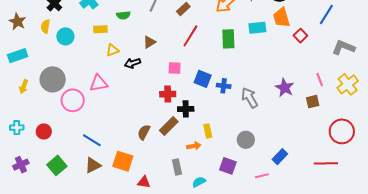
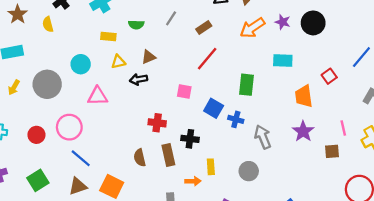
orange trapezoid: (281, 18) -> (304, 96), moved
yellow semicircle: (45, 26) -> (48, 24), turned -32
cyan circle: (65, 36) -> (81, 64), moved
green rectangle: (228, 39) -> (246, 85), moved
brown triangle: (149, 42) -> (148, 57), moved
red cross: (168, 94) -> (157, 123), moved
pink circle: (73, 100) -> (69, 127), moved
brown rectangle: (169, 126) -> (168, 155), turned -66
red circle: (44, 131) -> (36, 135), moved
brown semicircle: (144, 132) -> (140, 158), turned -49
gray circle: (246, 140) -> (249, 171), moved

